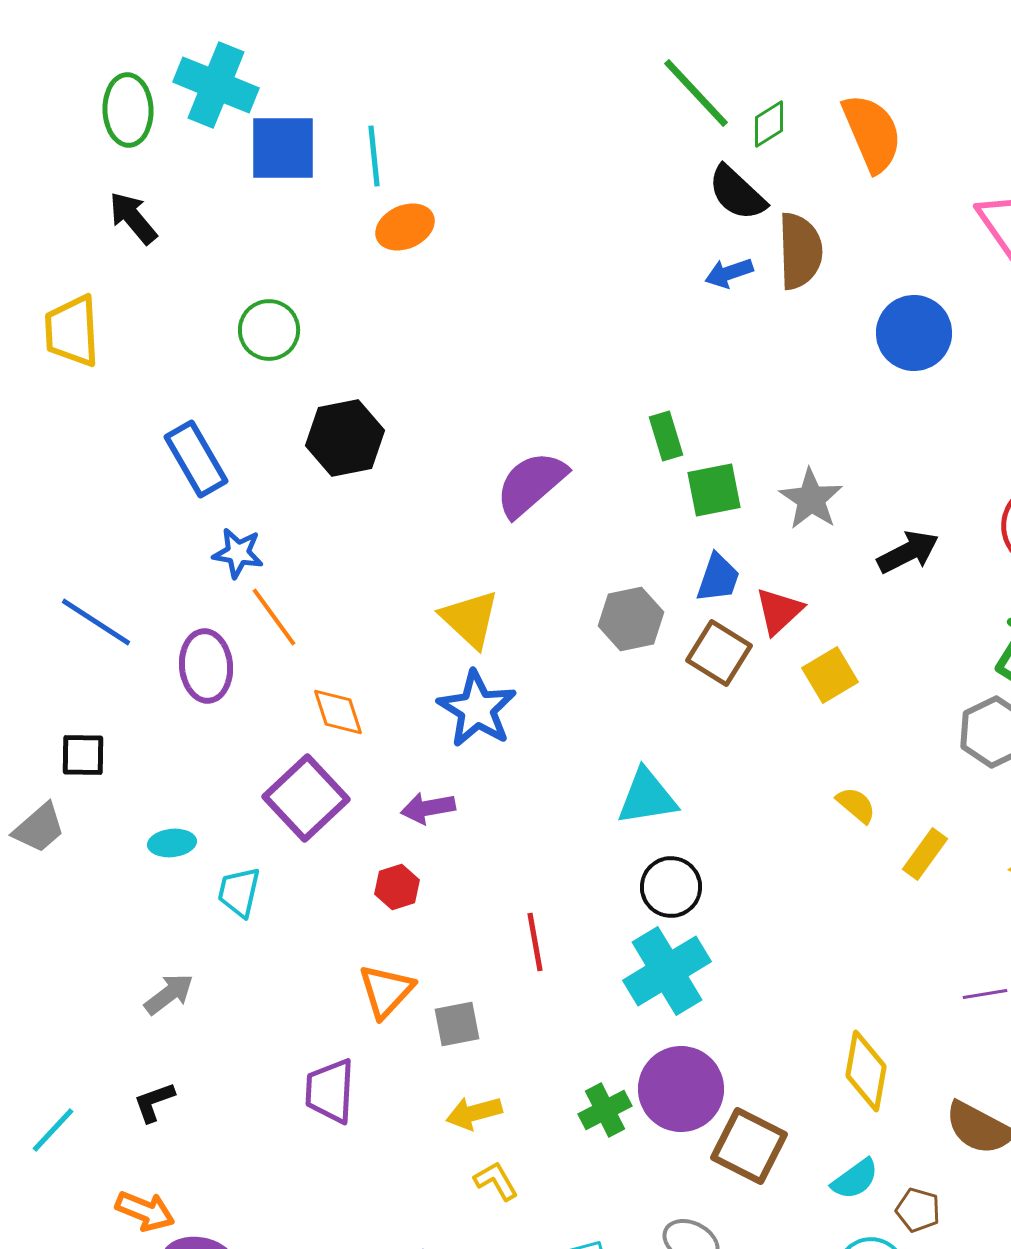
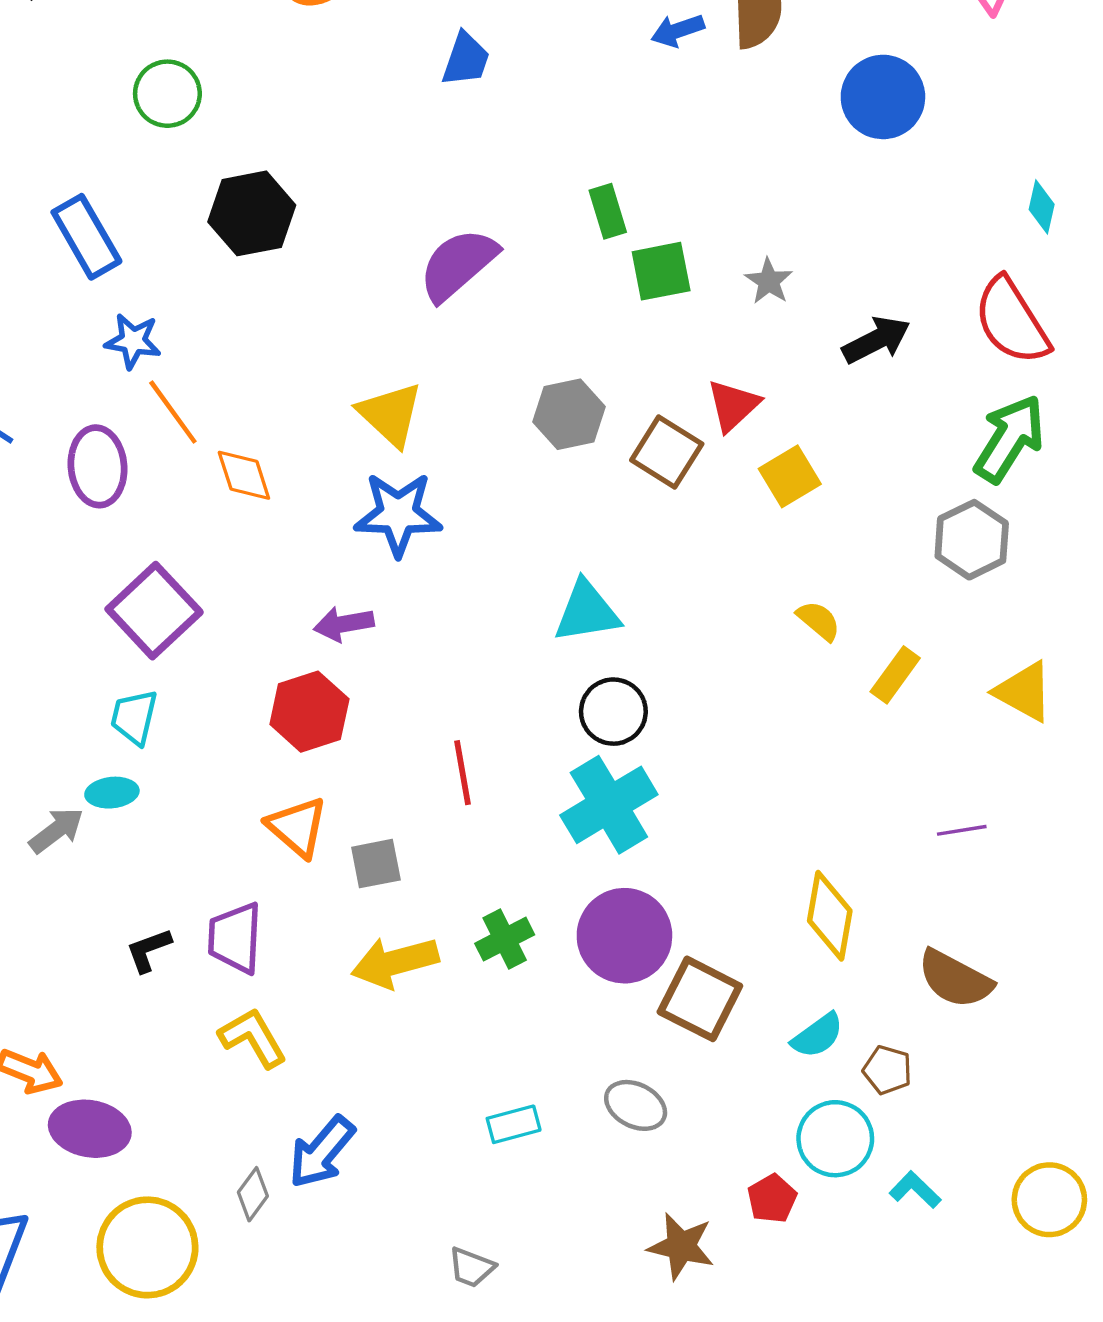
gray star: (811, 499) -> (769, 281), size x0.7
blue trapezoid: (718, 578) -> (466, 59), moved
blue star: (477, 709) -> (398, 514), turned -30
orange diamond: (338, 712) -> (244, 475), moved
purple square: (306, 798) -> (154, 611), moved
cyan ellipse: (172, 843) -> (112, 793), moved
red hexagon: (397, 887) -> (309, 712), size x1.6
orange triangle: (386, 991) -> (297, 827), turned -32
black L-shape: (154, 1102) -> (149, 950), moved
green cross: (605, 1110) -> (505, 939), moved
yellow arrow: (474, 1113) -> (395, 962), size x1.4
yellow L-shape: (496, 1181) -> (253, 1038), moved, size x1.4

